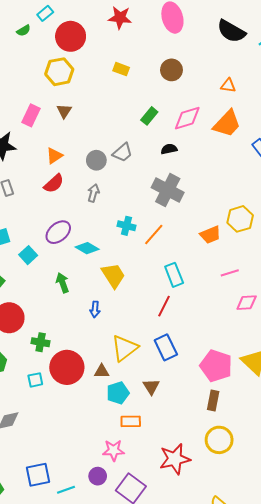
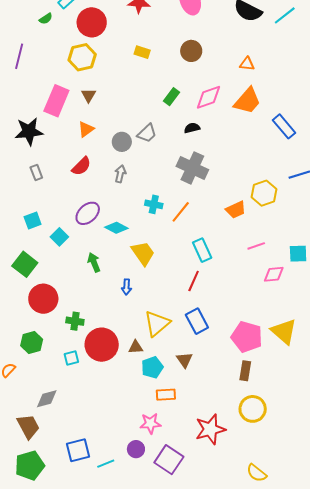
pink rectangle: (31, 115) -> (56, 101), size x1.4
orange triangle: (54, 156) -> (86, 129), moved

